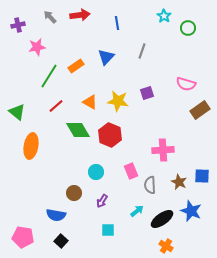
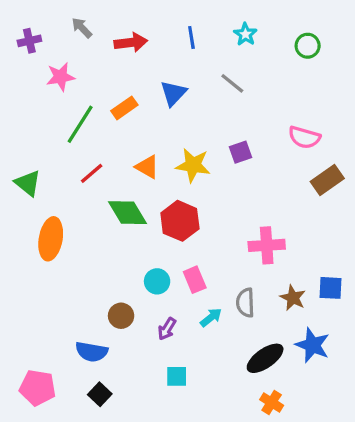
red arrow: (80, 15) -> (131, 42), moved
cyan star: (164, 16) -> (245, 34), moved
gray line: (142, 51) -> (232, 83), turned -70
pink rectangle: (131, 171) -> (195, 280), moved
cyan arrow: (137, 211) -> (211, 317), moved

